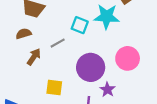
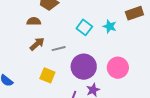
cyan star: (107, 17) -> (110, 26), size x0.6
gray line: (58, 43) -> (59, 49), moved

